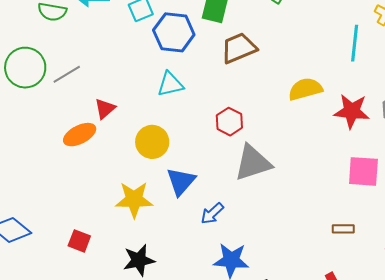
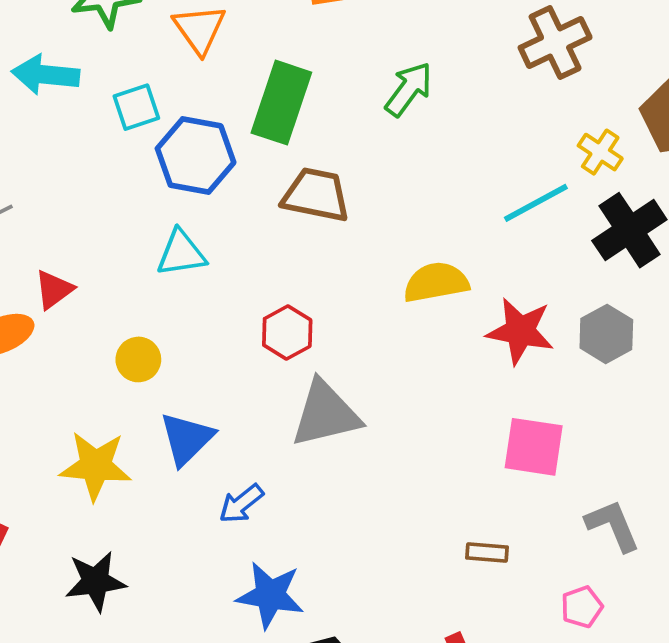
cyan line: (355, 43) -> (536, 203), turned 51
brown trapezoid: (239, 48) -> (316, 195), turned 30
yellow circle: (152, 142) -> (138, 359), size x0.7

